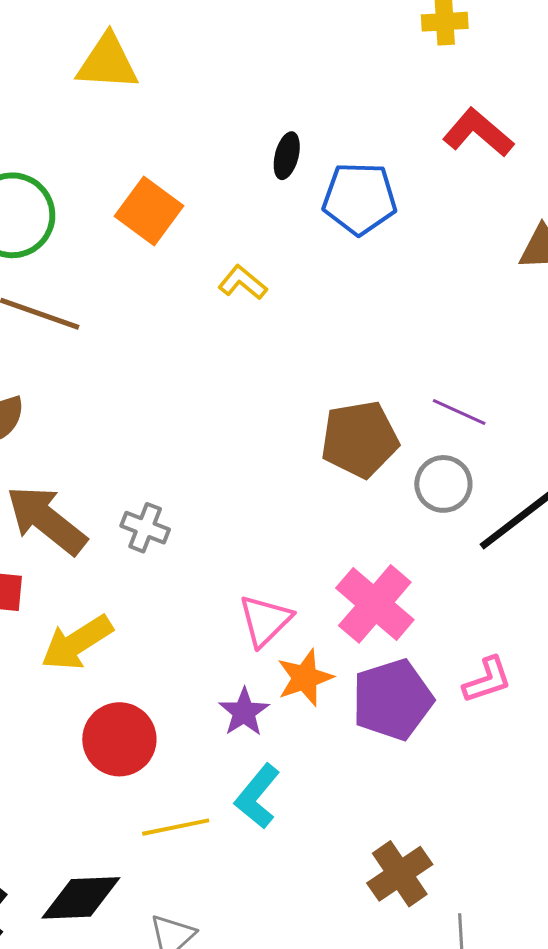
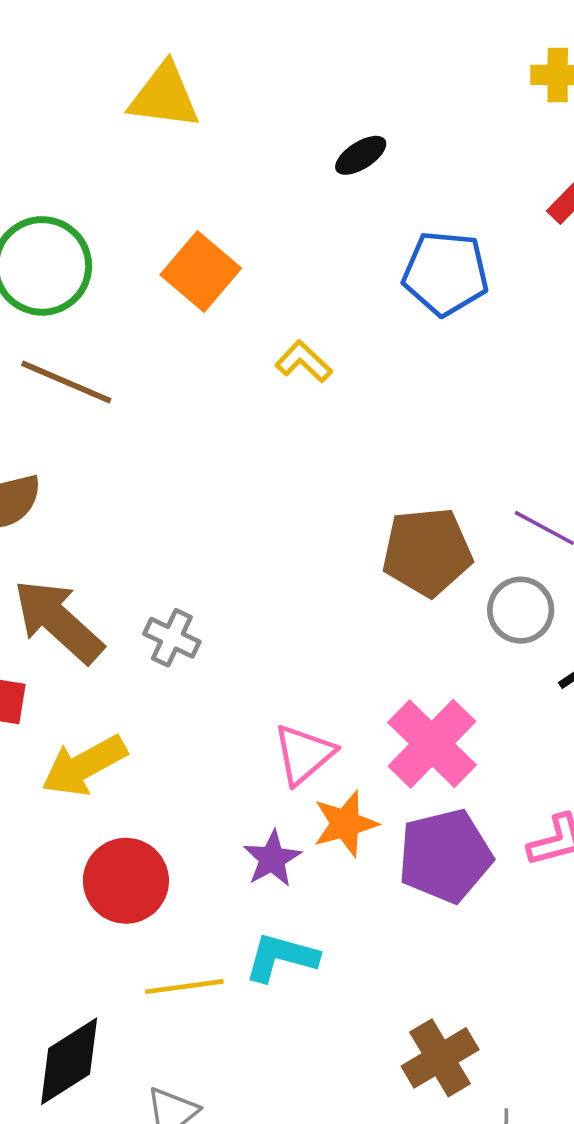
black ellipse: (287, 156) -> (361, 155), moved, turned 39
cyan L-shape: (257, 796) -> (281, 957), turned 62
black diamond: (81, 898) -> (69, 1061), turned -34

